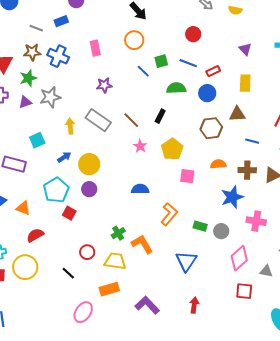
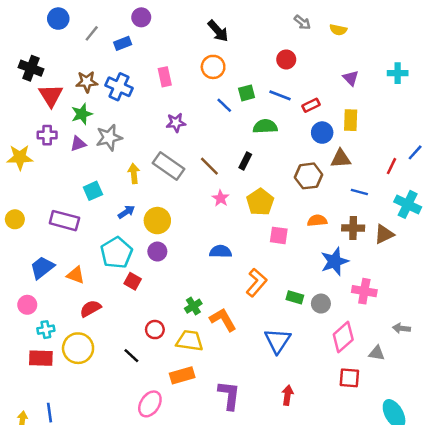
gray line: (36, 28) -> (92, 33), moved, turned -72
blue circle: (207, 93) -> (322, 133), moved
purple L-shape: (147, 305) -> (229, 395), turned 50

